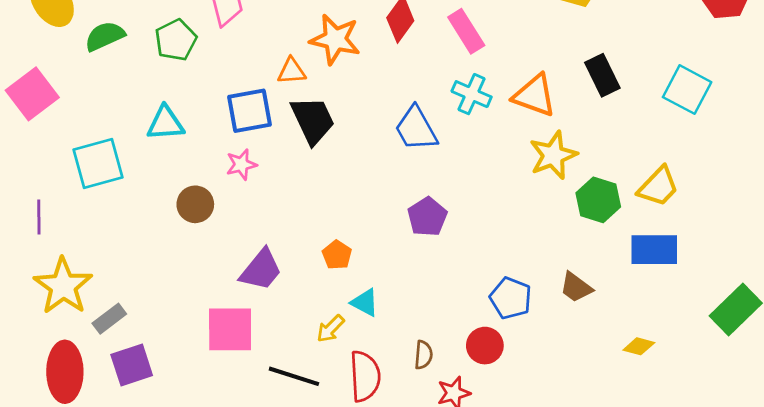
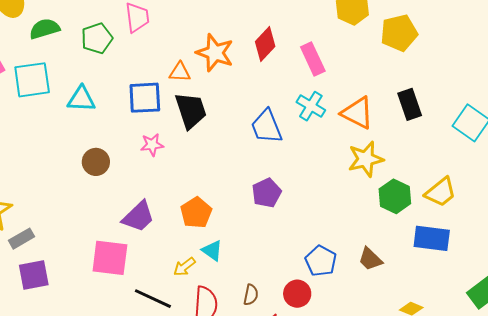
cyan square: (98, 163) -> (32, 80), moved
pink star: (241, 165) -> (152, 145), moved
orange pentagon: (337, 255) -> (196, 213), size x1.4

